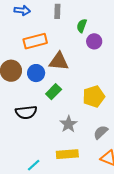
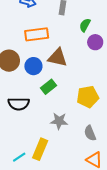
gray star: (68, 124) -> (59, 121), turned 30
gray semicircle: (101, 132) -> (90, 133), turned -77
yellow rectangle: (67, 154) -> (40, 149), moved, turned -70

